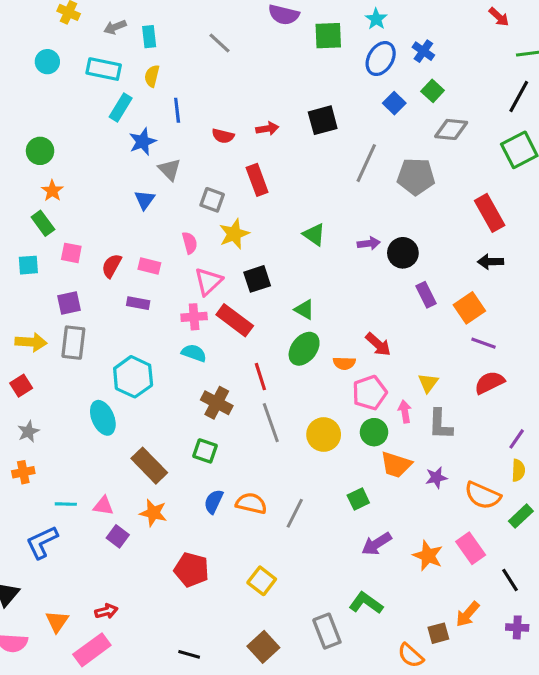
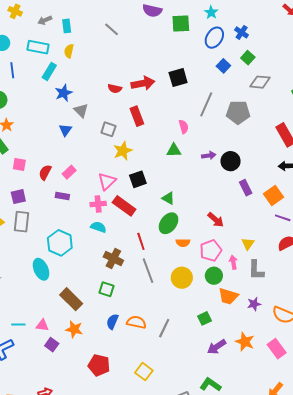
blue line: (177, 110) -> (12, 70), moved
red arrow: (267, 129) -> (143, 83), size x1.6
green triangle: (314, 235) -> (174, 150), turned -35
pink semicircle: (190, 243) -> (184, 127), moved
pink rectangle: (149, 266) -> (69, 172), turned -56
orange semicircle: (344, 363) -> (183, 243), moved
orange star: (428, 556) -> (245, 342), moved

